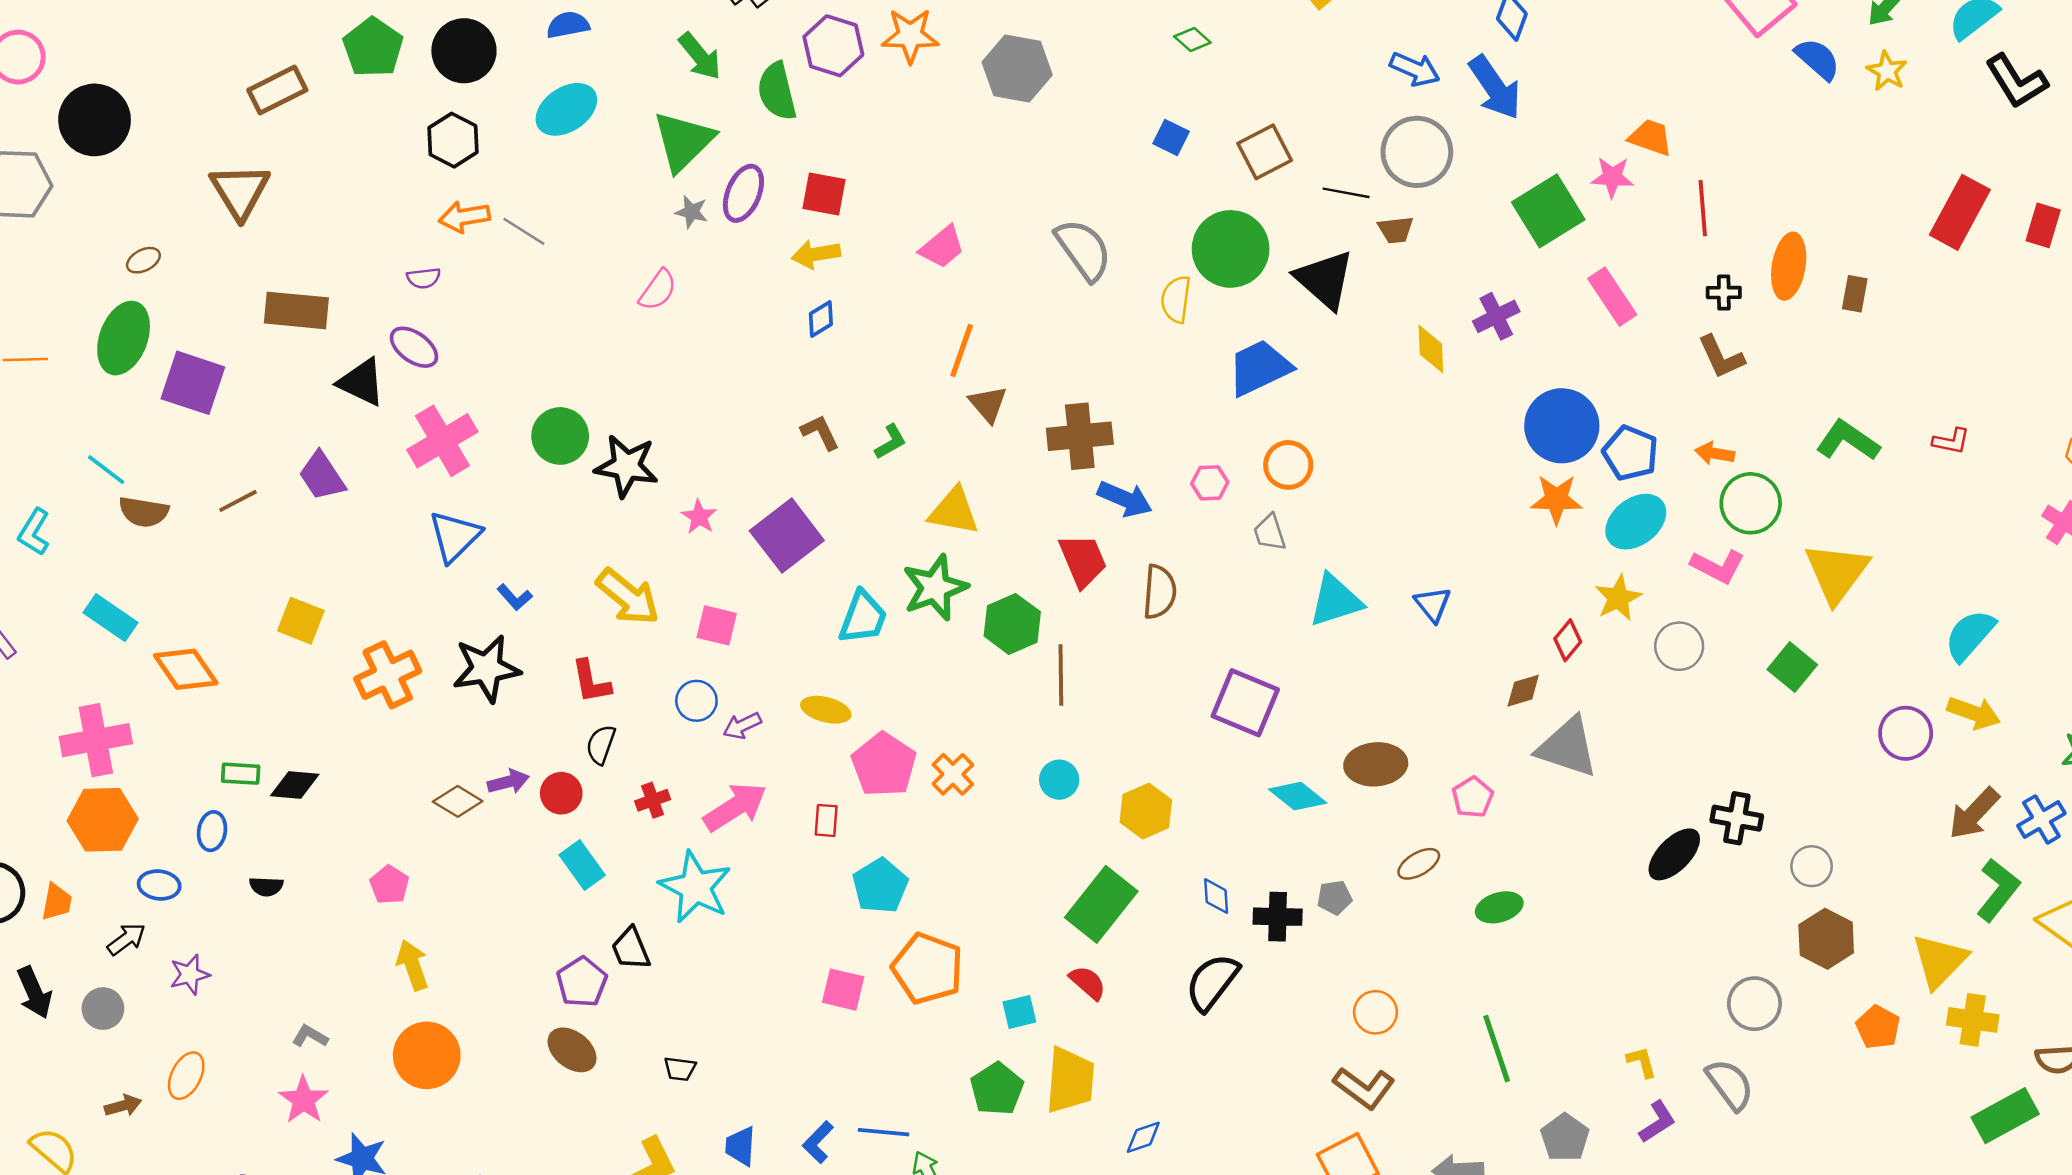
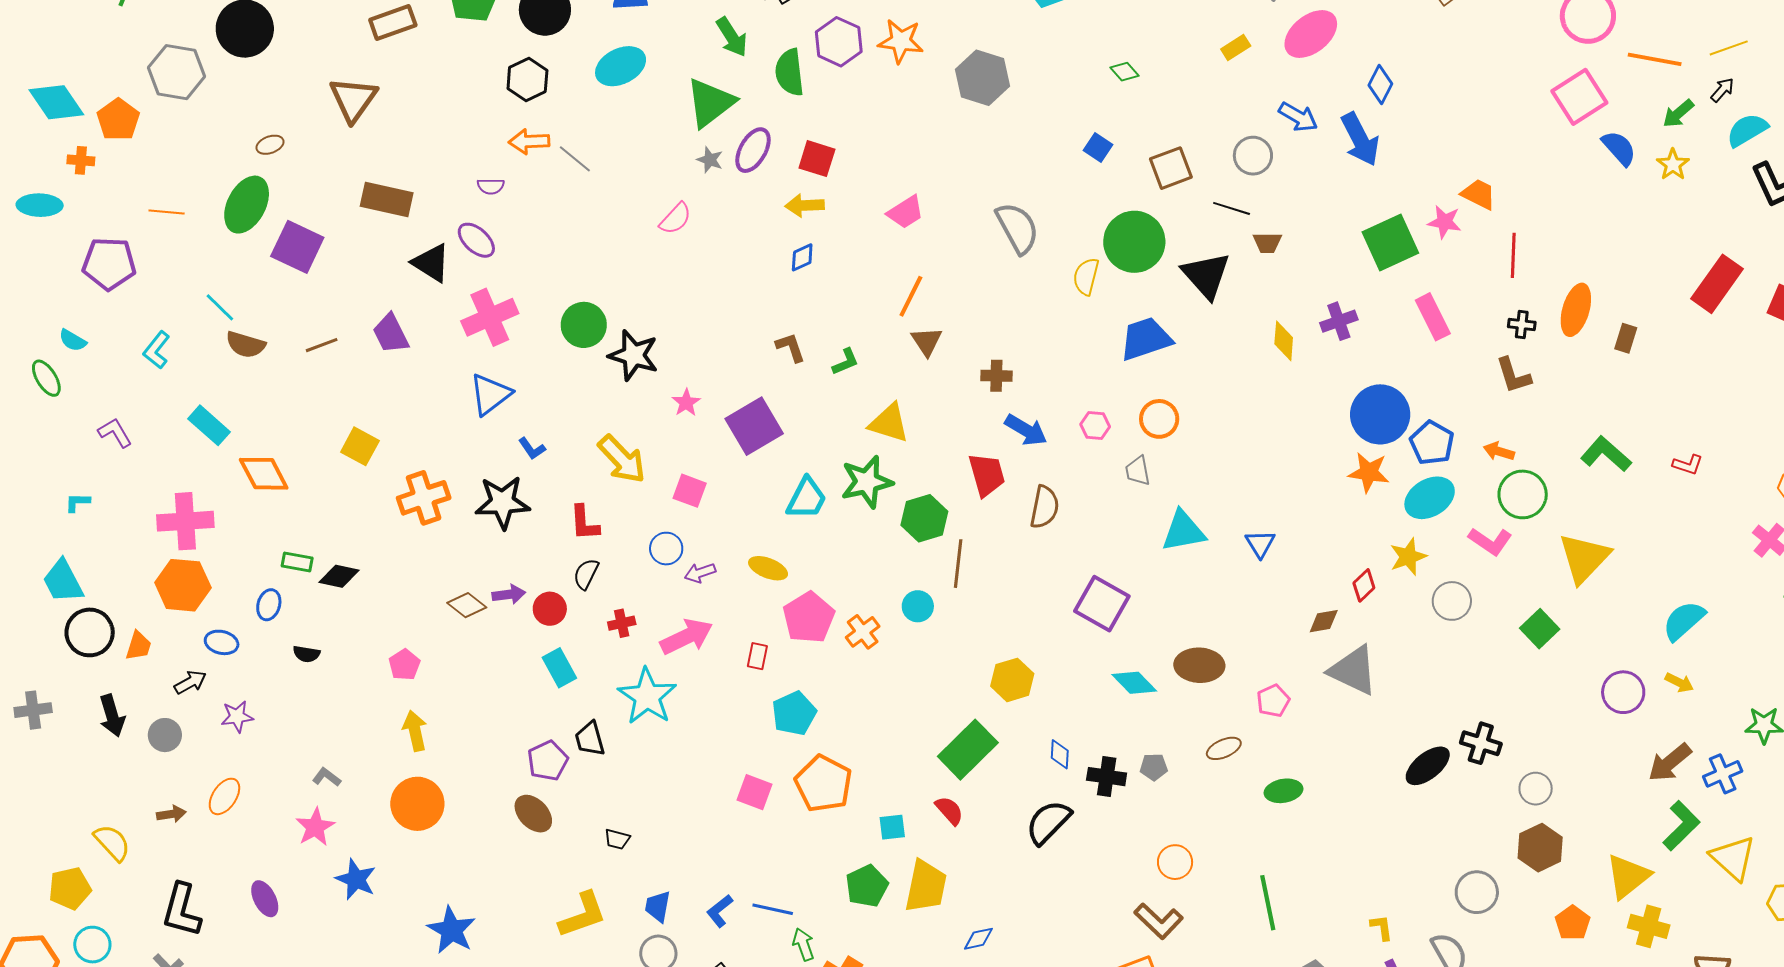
gray circle: (1417, 152) -> (1253, 156), moved, size x0.7
brown cross: (1080, 436) -> (996, 376), size x0.6
yellow arrow: (1974, 713) -> (1679, 683), size x0.7
cyan circle: (1059, 780) -> (918, 606), moved

